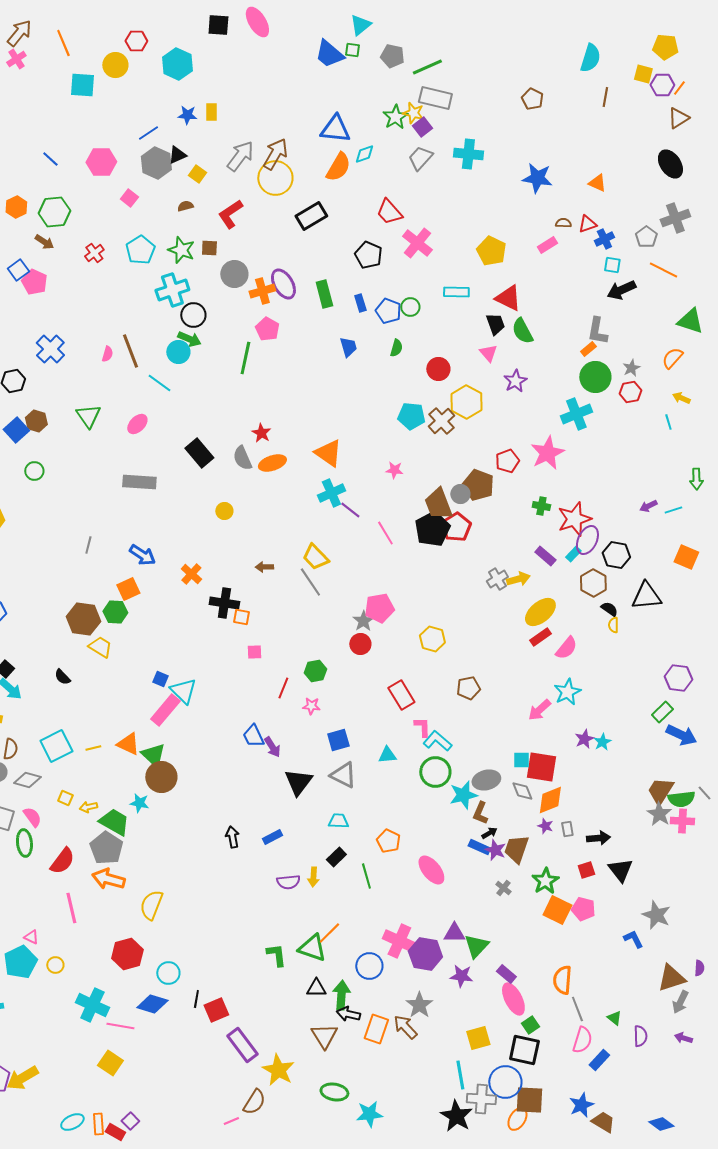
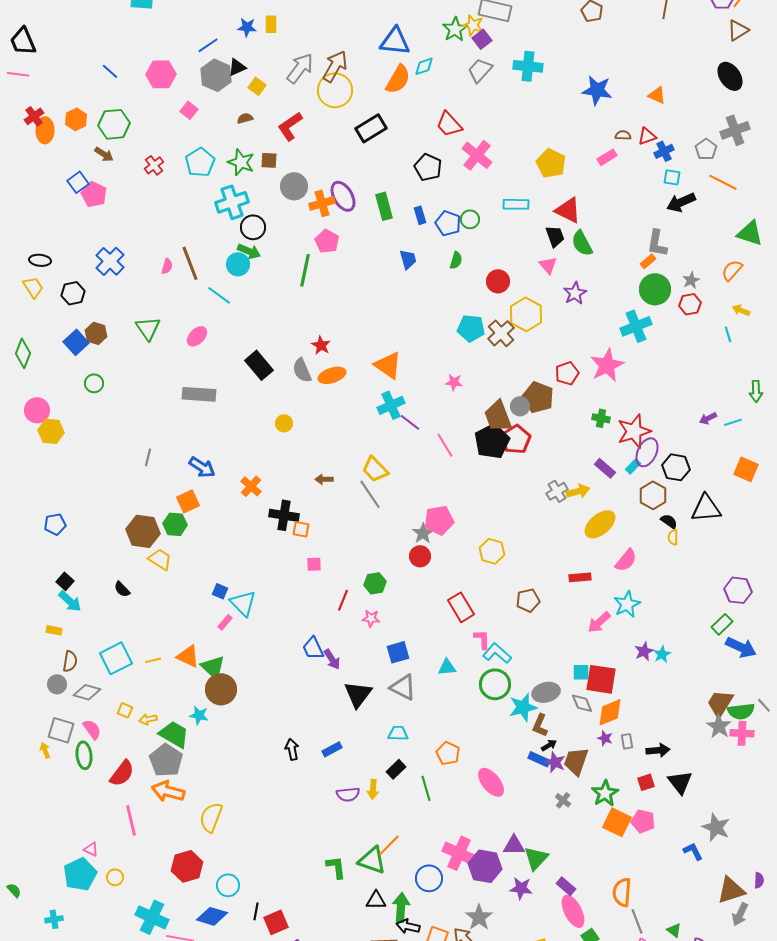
red rectangle: (540, 637) -> (580, 577), moved, turned 30
pink rectangle: (165, 710) -> (225, 622), size x0.5

